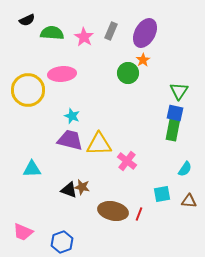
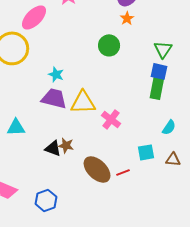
green circle: (128, 73) -> (109, 45), moved
pink ellipse: (62, 74) -> (34, 17), moved, turned -40
brown ellipse: (113, 211) -> (97, 169), turned 32
red line: (139, 214) -> (123, 172), turned 48

